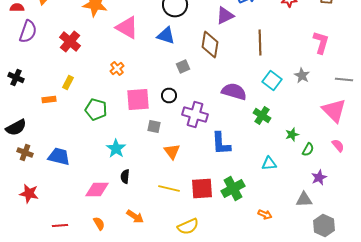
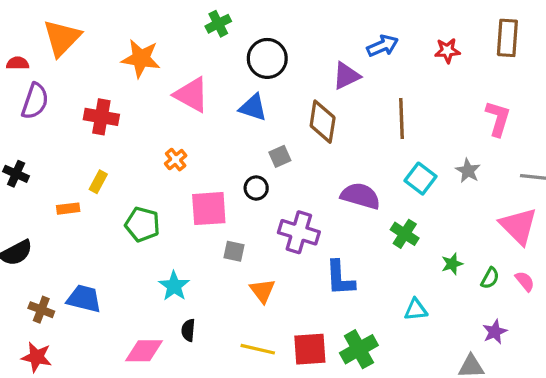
red cross: (70, 42) -> (101, 117), turned -30
black circle: (169, 96) -> (256, 188), moved
green semicircle: (308, 150) -> (490, 278), moved
brown cross: (25, 152) -> (41, 310), moved

